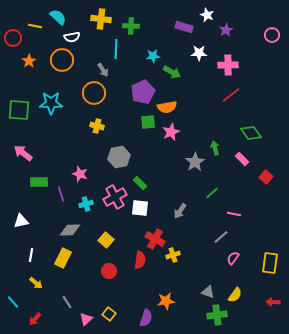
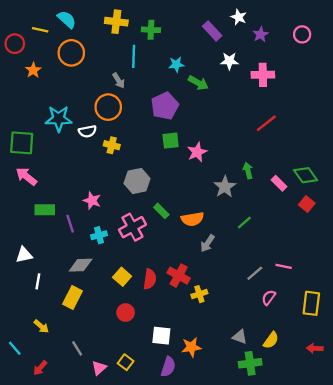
purple rectangle: (184, 27) -> (212, 31), turned 30
pink circle: (272, 35) -> (302, 34), moved
white semicircle: (72, 37) -> (87, 131), moved
orange circle: (62, 60) -> (71, 53), moved
red line: (231, 95) -> (266, 123), moved
orange semicircle: (167, 107) -> (192, 219), moved
green square: (19, 110) -> (22, 143), moved
green diamond: (251, 133) -> (306, 175), moved
white square: (140, 208) -> (161, 336), moved
pink line: (234, 214) -> (284, 266), moved
white line: (31, 255) -> (38, 281), moved
red semicircle: (140, 260) -> (150, 279), moved

